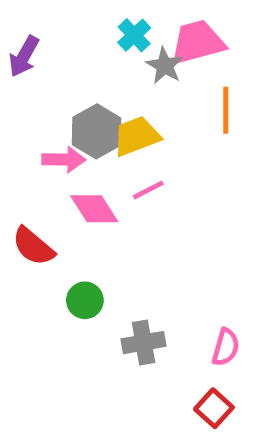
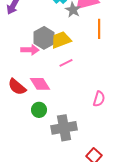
pink diamond: (94, 209) -> (40, 84), moved
gray cross: (144, 343) -> (64, 128), size x1.4
pink semicircle: (226, 347) -> (99, 99), moved

